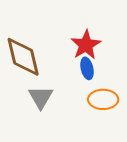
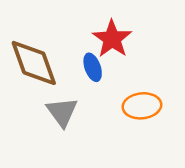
blue ellipse: (87, 68) -> (93, 67), moved

